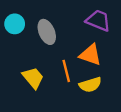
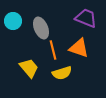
orange line: (66, 71) -> (53, 50), moved
yellow semicircle: (90, 85) -> (62, 73), moved

